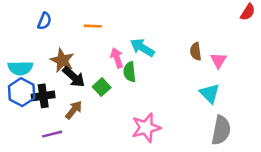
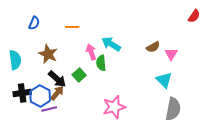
brown semicircle: (196, 51) -> (153, 47), turned -112
cyan semicircle: (20, 68) -> (15, 60), turned -96
black arrow: (74, 77) -> (57, 79), moved
blue hexagon: (22, 92) -> (40, 96), moved
black cross: (43, 96) -> (22, 93), moved
purple line: (52, 134) -> (49, 109), moved

